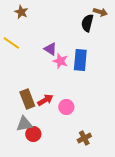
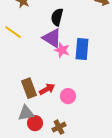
black semicircle: (87, 23) -> (57, 17), moved
purple triangle: (50, 49) -> (52, 38), size x1.5
brown cross: (84, 138) -> (59, 127), moved

